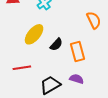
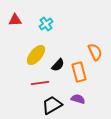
orange semicircle: (94, 20) -> (95, 52), moved
red line: (22, 68) -> (40, 83), moved

